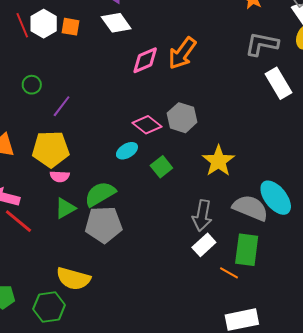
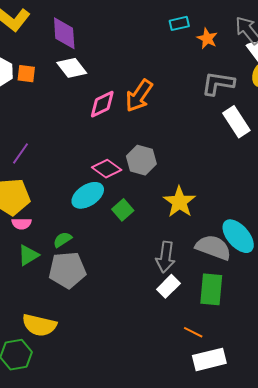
cyan ellipse: (127, 151) -> (88, 195), size x1.5
green semicircle: (100, 194) -> (62, 240), size x0.6
orange line: (229, 273) -> (193, 332), moved

